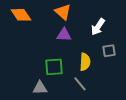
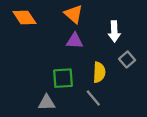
white arrow: (98, 27) -> (114, 31), turned -36
gray square: (109, 51) -> (127, 59), turned -32

